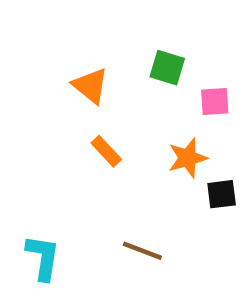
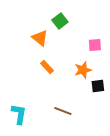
green square: (167, 68) -> (60, 21), moved, turned 35

